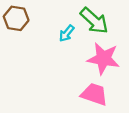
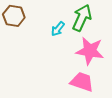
green arrow: (94, 21) -> (82, 18), turned -108

